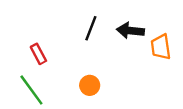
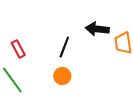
black line: (91, 28) -> (64, 47), moved

